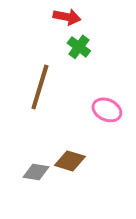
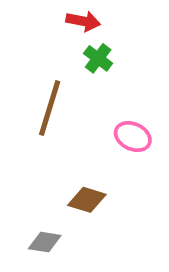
gray diamond: (36, 172) -> (45, 242), moved

